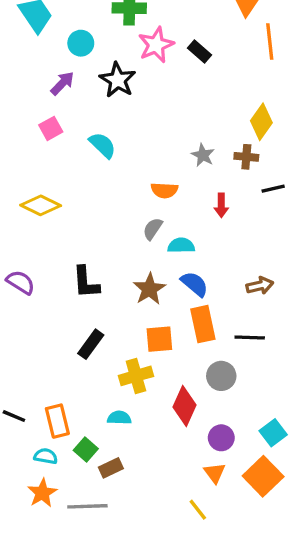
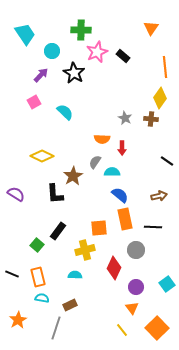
orange line: (270, 41) -> (165, 67), moved
black line: (273, 189) -> (167, 161), moved, turned 48
yellow diamond: (41, 205) -> (42, 156), moved
red arrow: (221, 205) -> (122, 148), moved
brown star: (149, 289) -> (73, 176), moved
green square: (86, 449) -> (37, 245), moved
cyan semicircle: (46, 456) -> (42, 298), moved
orange square: (263, 476) -> (157, 328), moved
orange star: (42, 493) -> (18, 320), moved
gray line: (87, 506) -> (56, 328), turned -70

